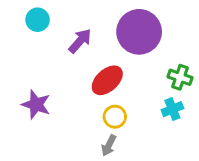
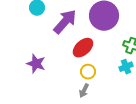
purple arrow: (80, 41) -> (65, 22), size x1.5

